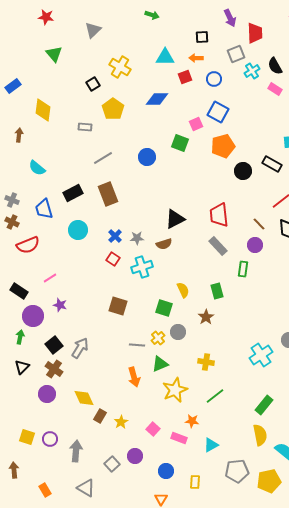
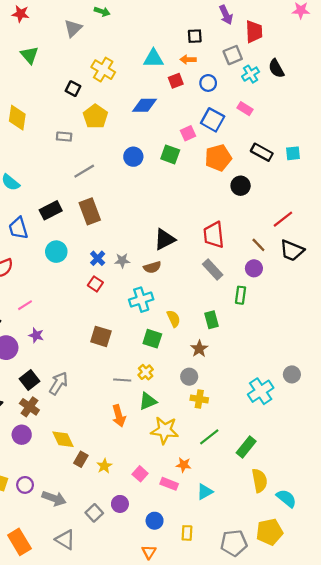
green arrow: (152, 15) -> (102, 12), moved
black square: (93, 84) -> (73, 89), turned -32
pink rectangle: (275, 89) -> (245, 109), moved
blue circle: (147, 157) -> (133, 157), moved
black rectangle: (272, 164) -> (262, 152), moved
cyan cross: (142, 267) -> (141, 300), moved
gray circle: (178, 332) -> (189, 377), moved
yellow star: (175, 390) -> (165, 430), turned 30
green rectangle: (264, 405) -> (246, 447), moved
gray arrow: (76, 451) -> (54, 498), turned 105
gray pentagon: (237, 471) -> (234, 543), moved
orange rectangle: (45, 490) -> (19, 542), size x1.6

